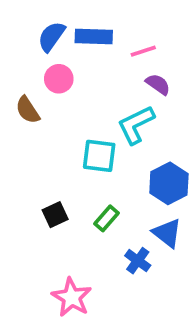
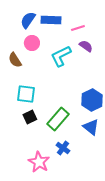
cyan L-shape: (136, 125) -> (61, 56), moved
cyan square: (99, 156) -> (26, 94), moved
green rectangle: (107, 218) -> (58, 119), size x1.6
blue cross: (138, 261) -> (63, 148), moved

